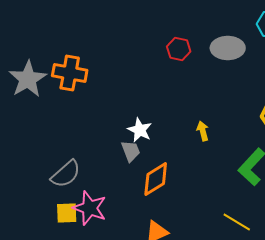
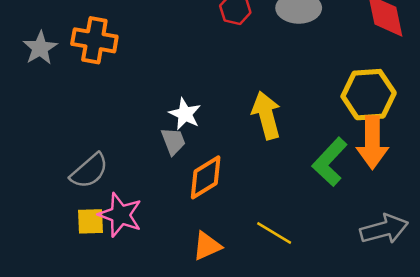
gray star: (28, 79) -> (40, 48), size x0.7
yellow arrow: (203, 131) -> (266, 115), size x1.8
yellow line: (237, 222) -> (274, 233), moved

